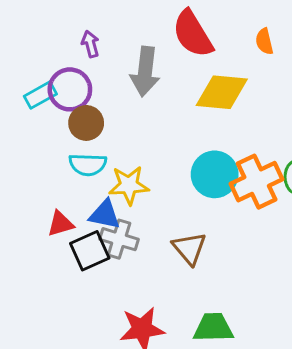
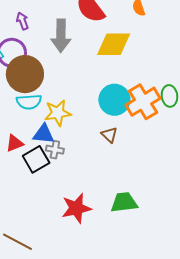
brown circle: (86, 123) -> (25, 74), size x1.6
gray cross: (119, 239) -> (55, 150), size x0.7
brown triangle: (189, 248) -> (109, 135), moved, size x0.7

